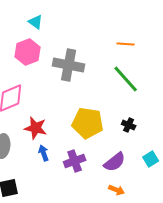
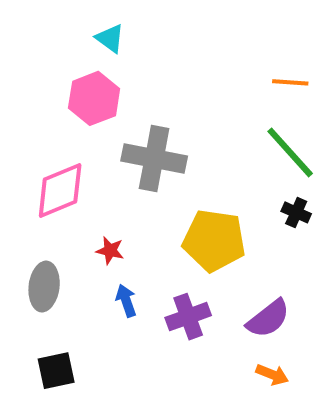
gray cross: (69, 65) -> (154, 158), moved
black cross: (129, 125) -> (296, 212), moved
red star: (36, 128) -> (110, 251), size x0.6

